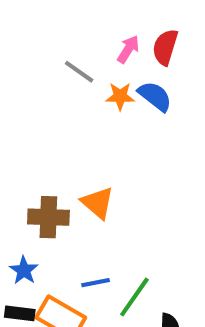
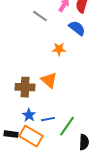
orange star: (120, 96) -> (59, 49), moved
blue star: (24, 270) -> (29, 115), moved

